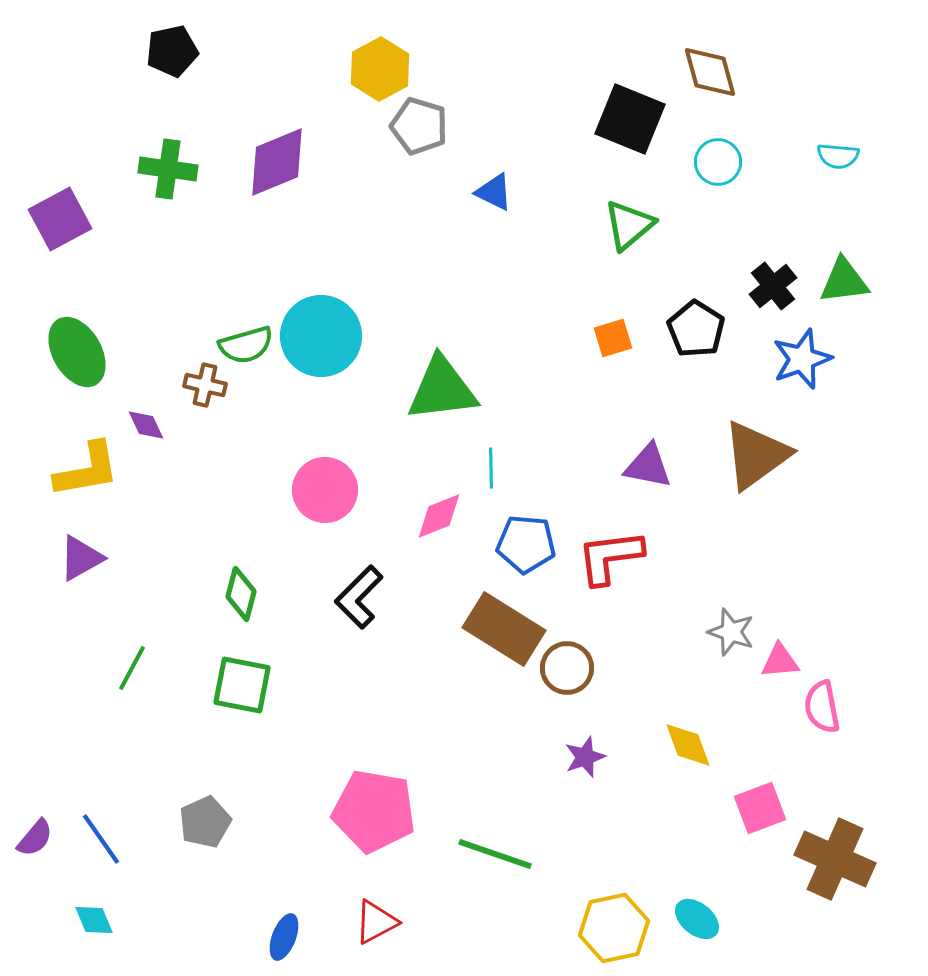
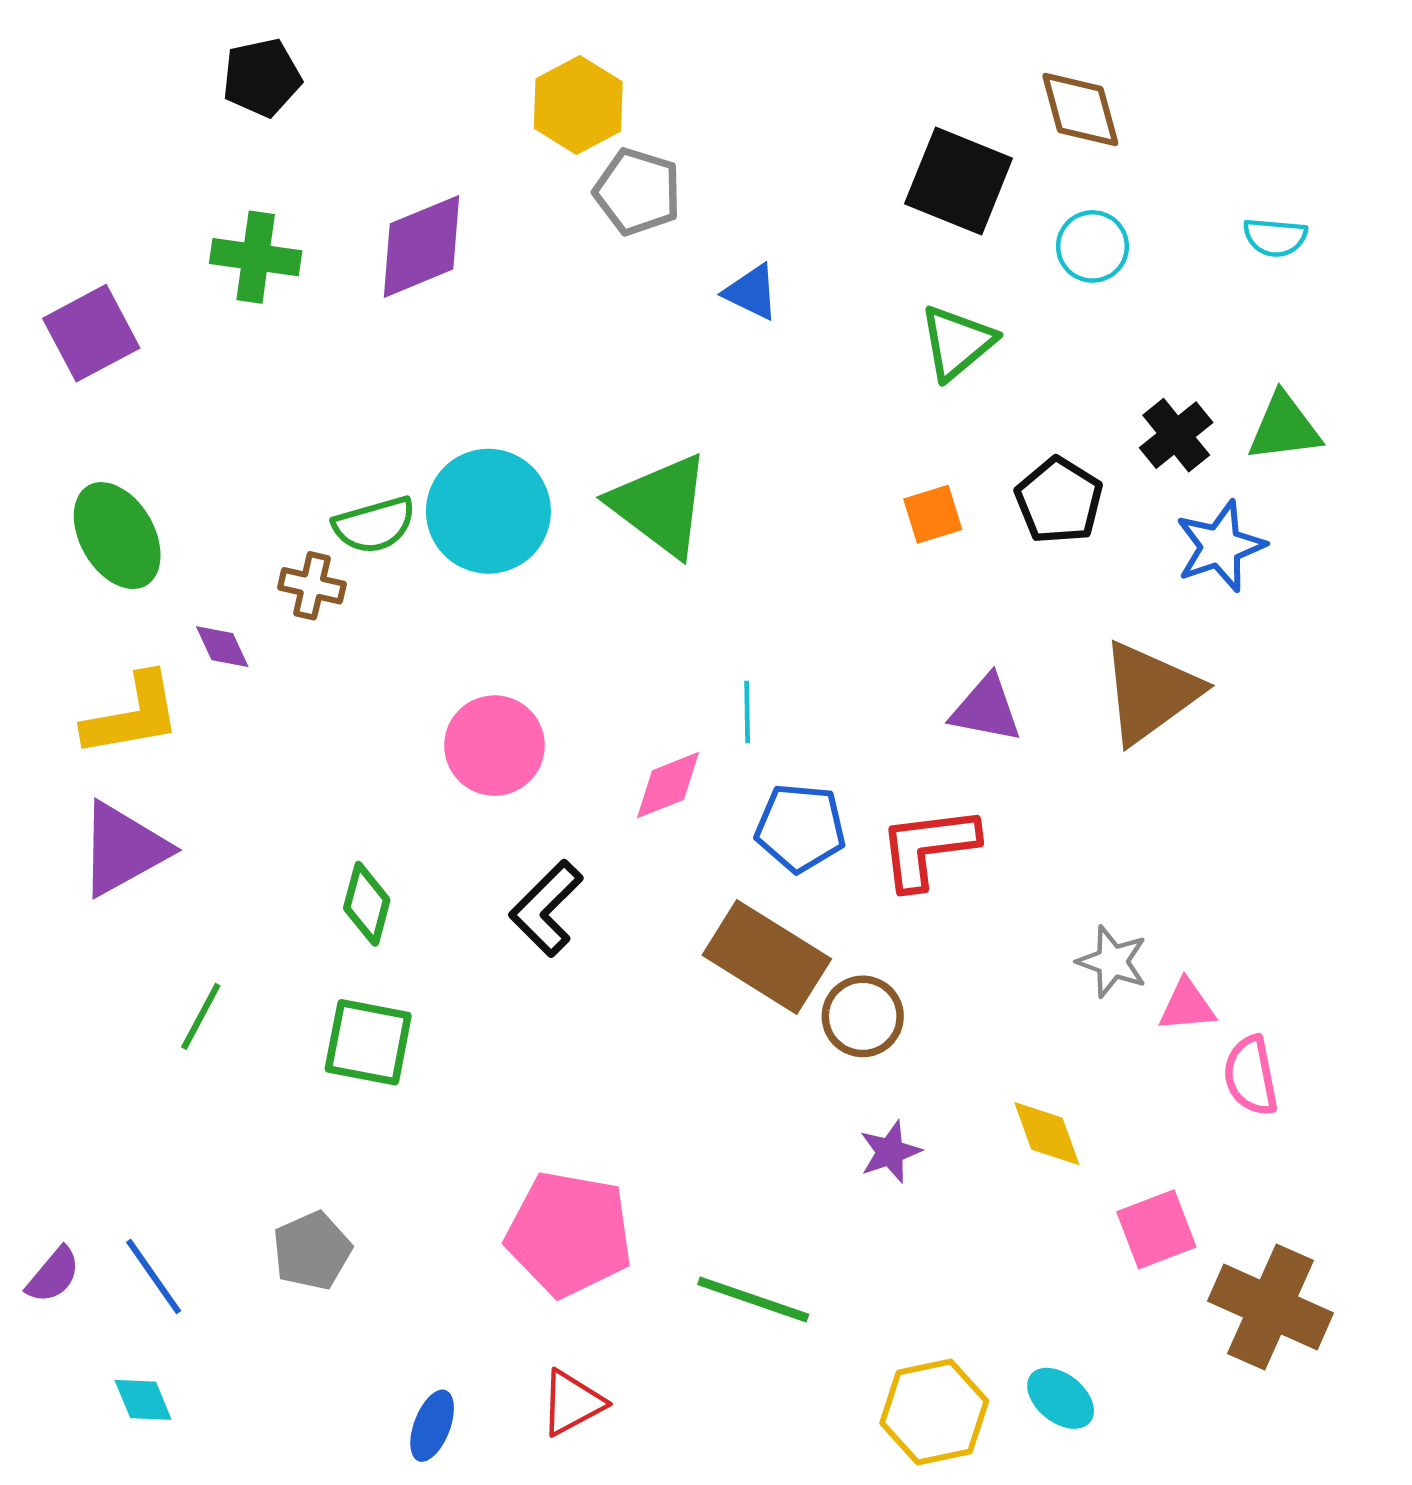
green triangle: (442, 389) -> (660, 505), moved, turned 44
purple triangle: (81, 558) -> (123, 849), size x1.4

